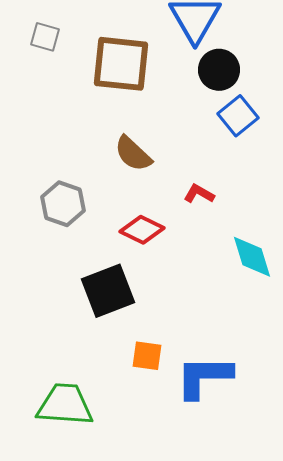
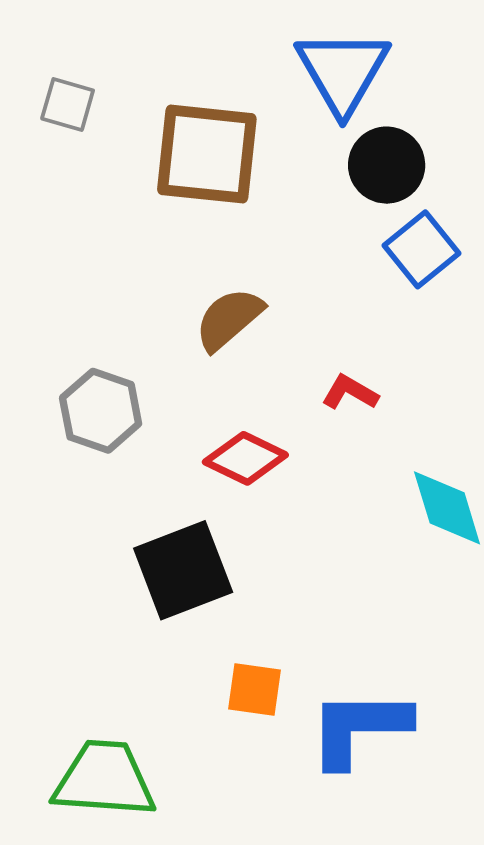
brown semicircle: (133, 154) -> (229, 319), turned 96

